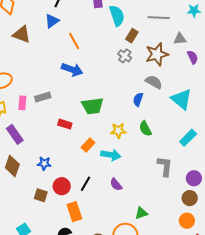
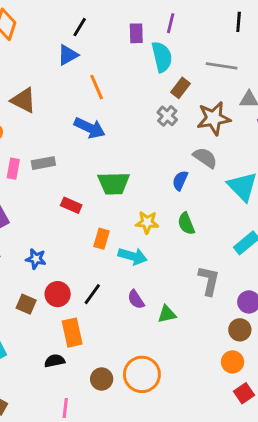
brown triangle: (22, 34) -> (23, 100), moved
orange rectangle: (88, 145) -> (102, 239), turned -32
green triangle: (141, 213) -> (167, 314), moved

